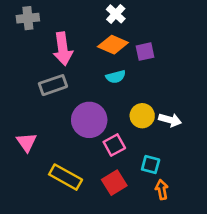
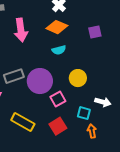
purple square: (145, 52) -> (95, 32), moved
gray rectangle: (53, 85) -> (14, 76), moved
white arrow: (170, 120) -> (103, 102), moved

